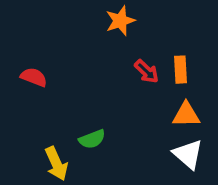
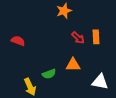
orange triangle: (186, 115) -> (73, 65), moved
white triangle: (188, 154) -> (100, 82), turned -30

